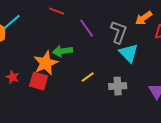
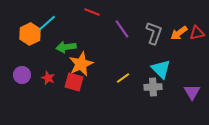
orange arrow: (144, 18) -> (179, 33), moved
green arrow: (63, 51) -> (66, 47), moved
cyan triangle: (129, 53) -> (161, 69), moved

